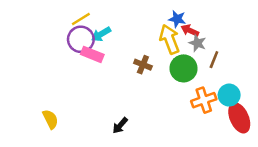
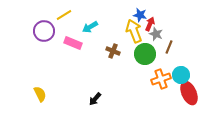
red arrow: (190, 30) -> (150, 24), turned 88
cyan arrow: (101, 34) -> (90, 27), moved
purple circle: (81, 39) -> (44, 31), moved

